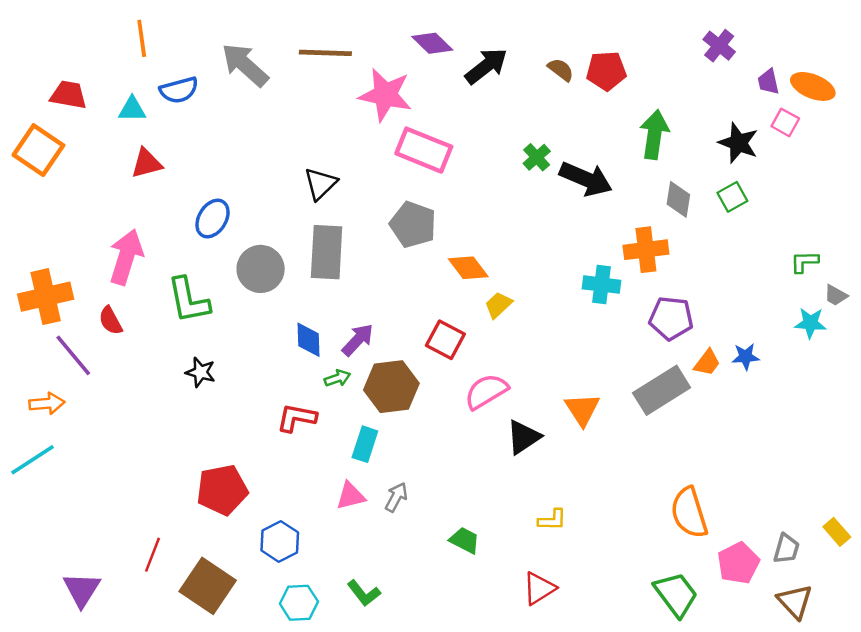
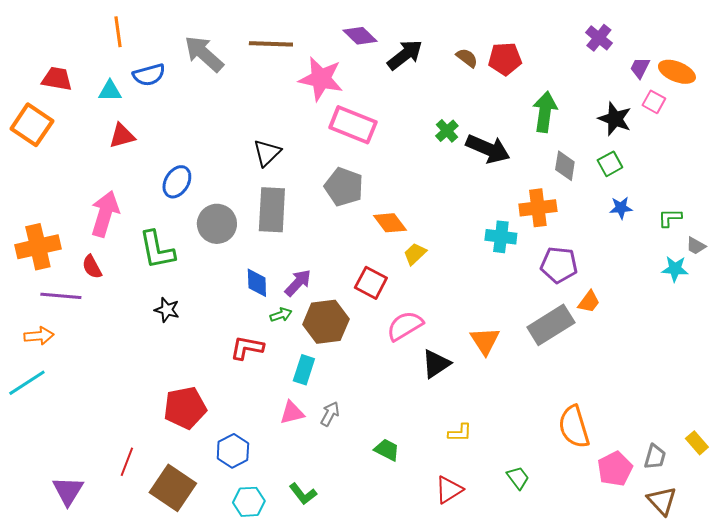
purple trapezoid: (768, 82) -> (640, 68), turned 40
purple line: (73, 355) -> (61, 296), turned -45
blue star: (746, 357) -> (621, 208), moved
green trapezoid: (676, 594) -> (518, 478), moved, size x0.6

